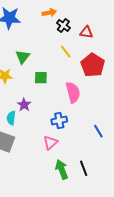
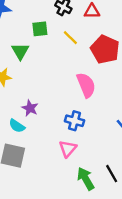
green square: (41, 78) -> (40, 29), moved
cyan semicircle: (11, 118) -> (17, 126), turned -56
blue cross: (59, 120) -> (74, 121), turned 35

